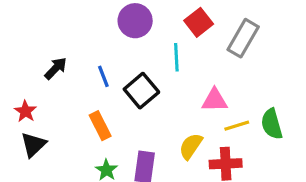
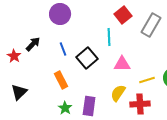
purple circle: (135, 21) -> (60, 14), moved
pink triangle: (215, 100) -> (122, 64), moved
red star: (25, 111) -> (14, 56), moved

